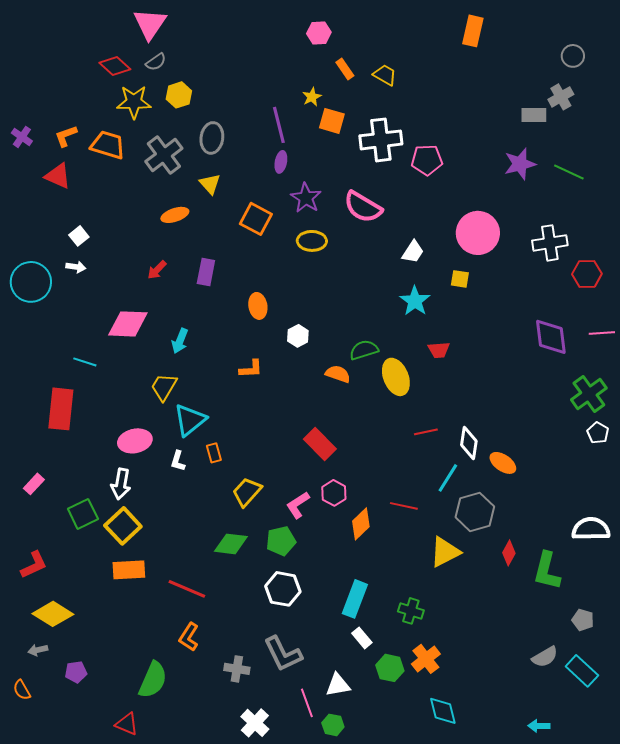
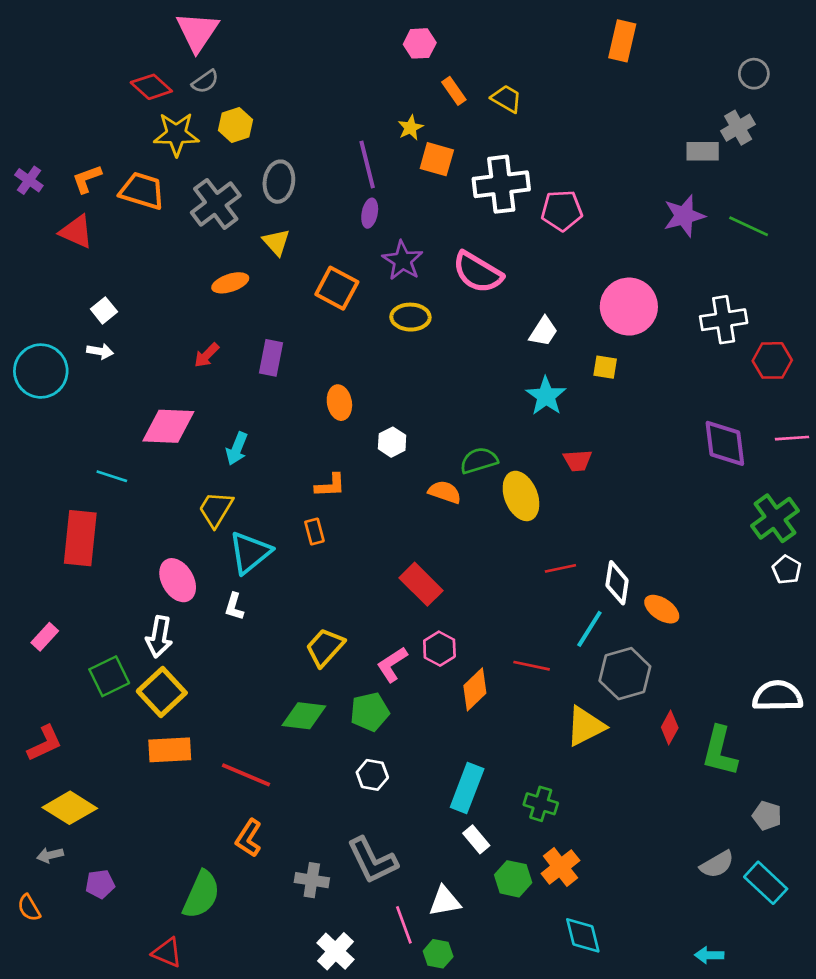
pink ellipse: (135, 441) -> (178, 580), turned 72
orange rectangle: (214, 453) -> (314, 532), moved
white hexagon: (283, 589) -> (372, 775), size x0.7

